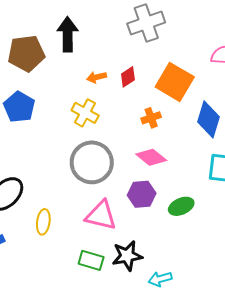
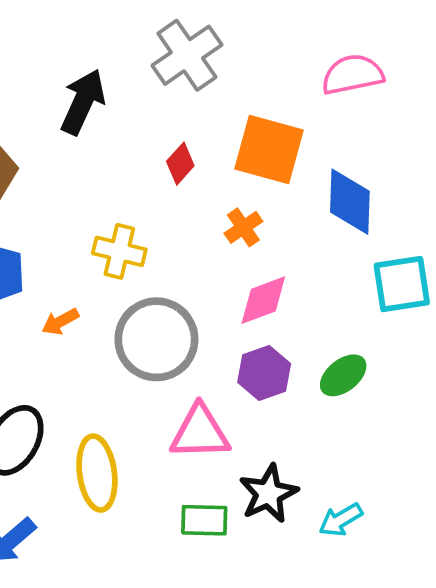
black arrow: (68, 34) -> (83, 102), moved, turned 40
orange arrow: (97, 77) -> (60, 322), moved
pink diamond: (151, 157) -> (263, 300), turned -44
yellow ellipse: (43, 222) -> (97, 473), size x1.5

